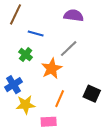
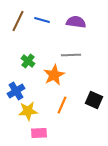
blue line: (36, 33) -> (42, 20), moved
gray line: (69, 49) -> (71, 55), turned 42
pink rectangle: (49, 122) -> (39, 133), moved

